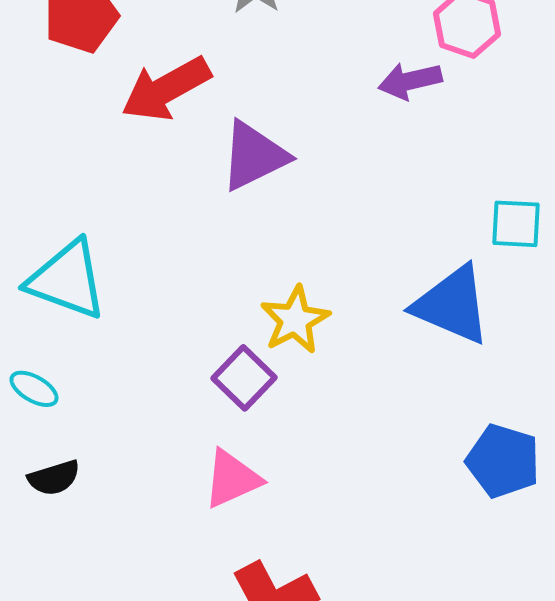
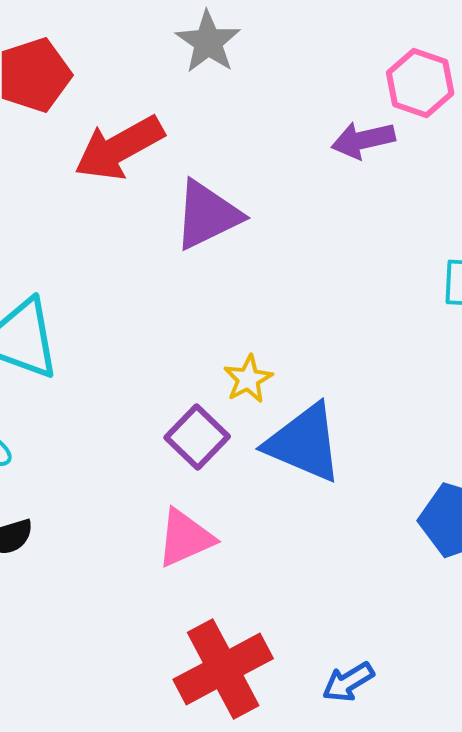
blue triangle: (452, 305) -> (304, 443), moved
yellow star: (295, 320) -> (248, 379), size x0.7

